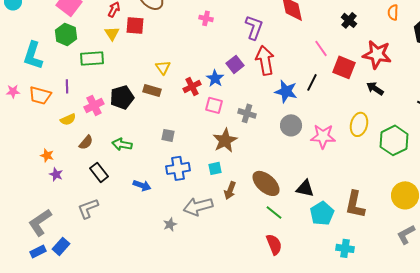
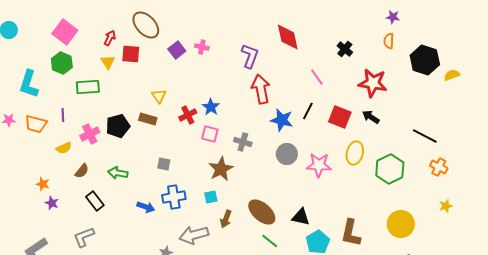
purple square: (235, 64) -> (177, 50), moved
red square: (344, 67) -> (340, 117), moved
blue arrow: (142, 185) -> (146, 207), moved

